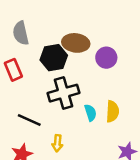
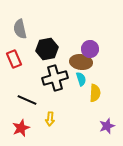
brown ellipse: (76, 43) -> (81, 62), moved
cyan semicircle: (90, 113) -> (81, 79), moved

